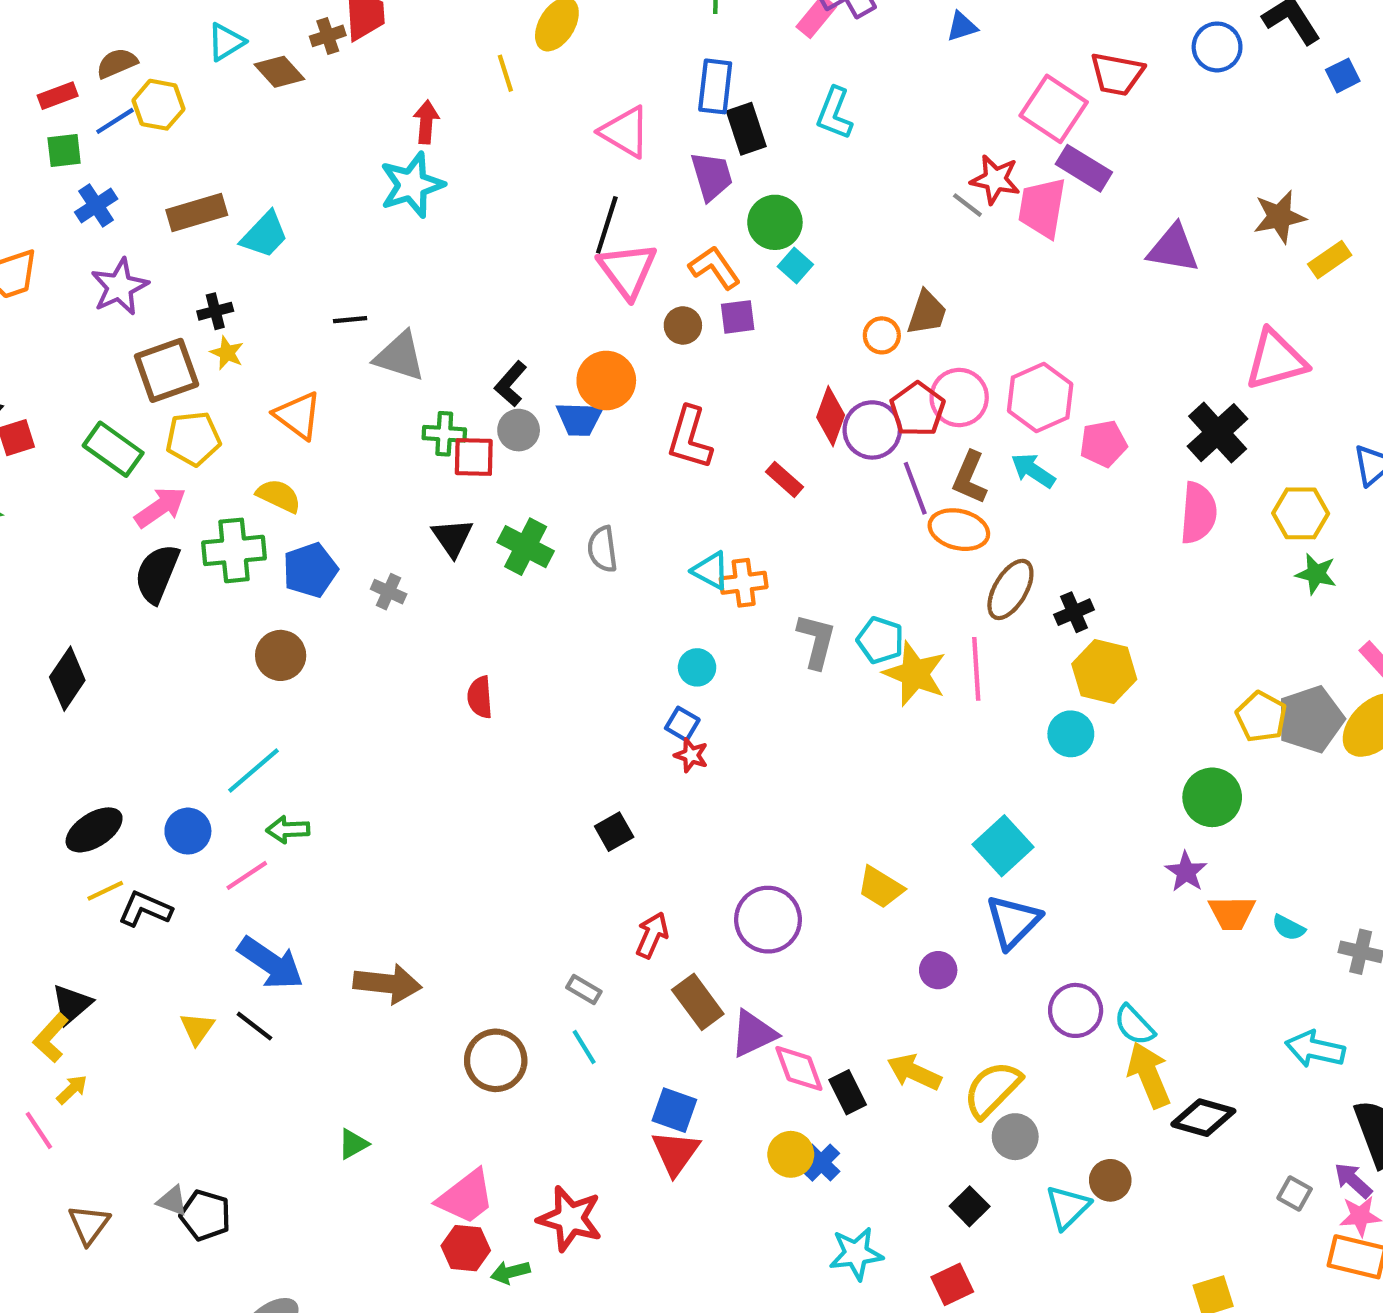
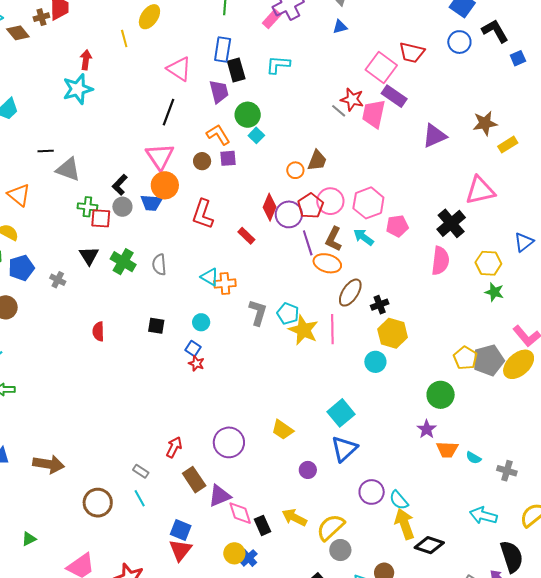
cyan L-shape: (835, 113) -> (278, 65), turned 70
purple triangle: (1173, 249) -> (434, 136), turned -36
pink triangle: (627, 270) -> (160, 156), moved
black square: (614, 832) -> (156, 326), moved, turned 36

